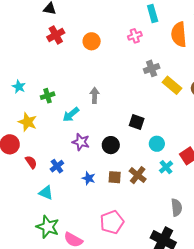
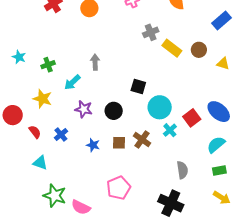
yellow star: (28, 122) -> (42, 99), moved
cyan circle: (157, 144) -> (160, 107), size x1.5
cyan triangle: (46, 193) -> (40, 163), moved

